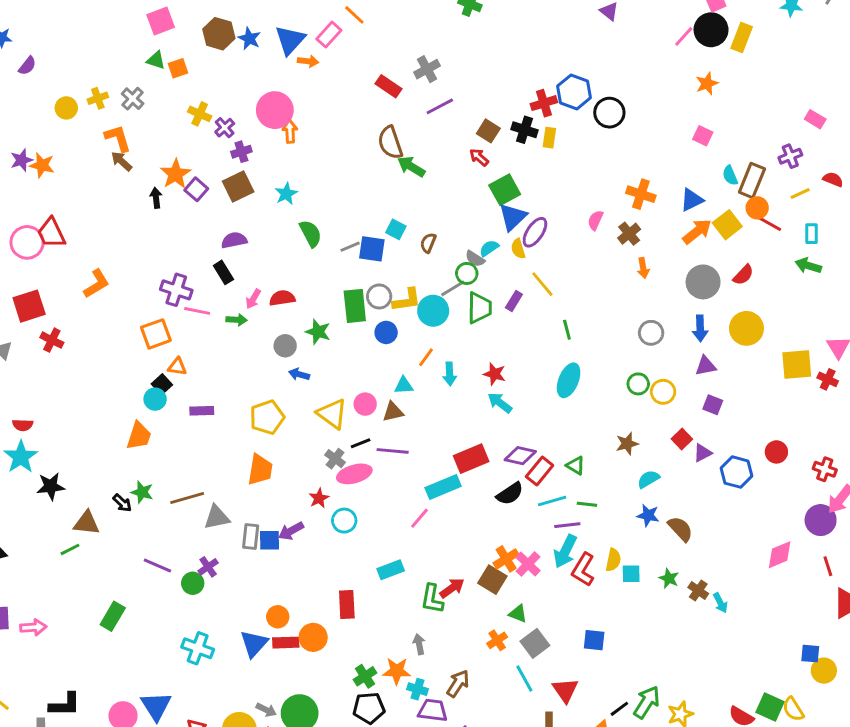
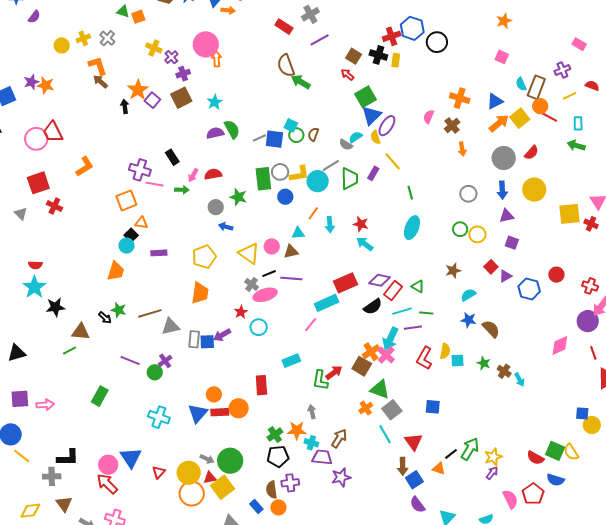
purple semicircle: (234, 240) -> (215, 133), moved
green circle: (467, 273) -> (296, 135), moved
cyan arrow: (565, 551) -> (390, 339), moved
green triangle: (518, 614) -> (380, 389), size x1.5

